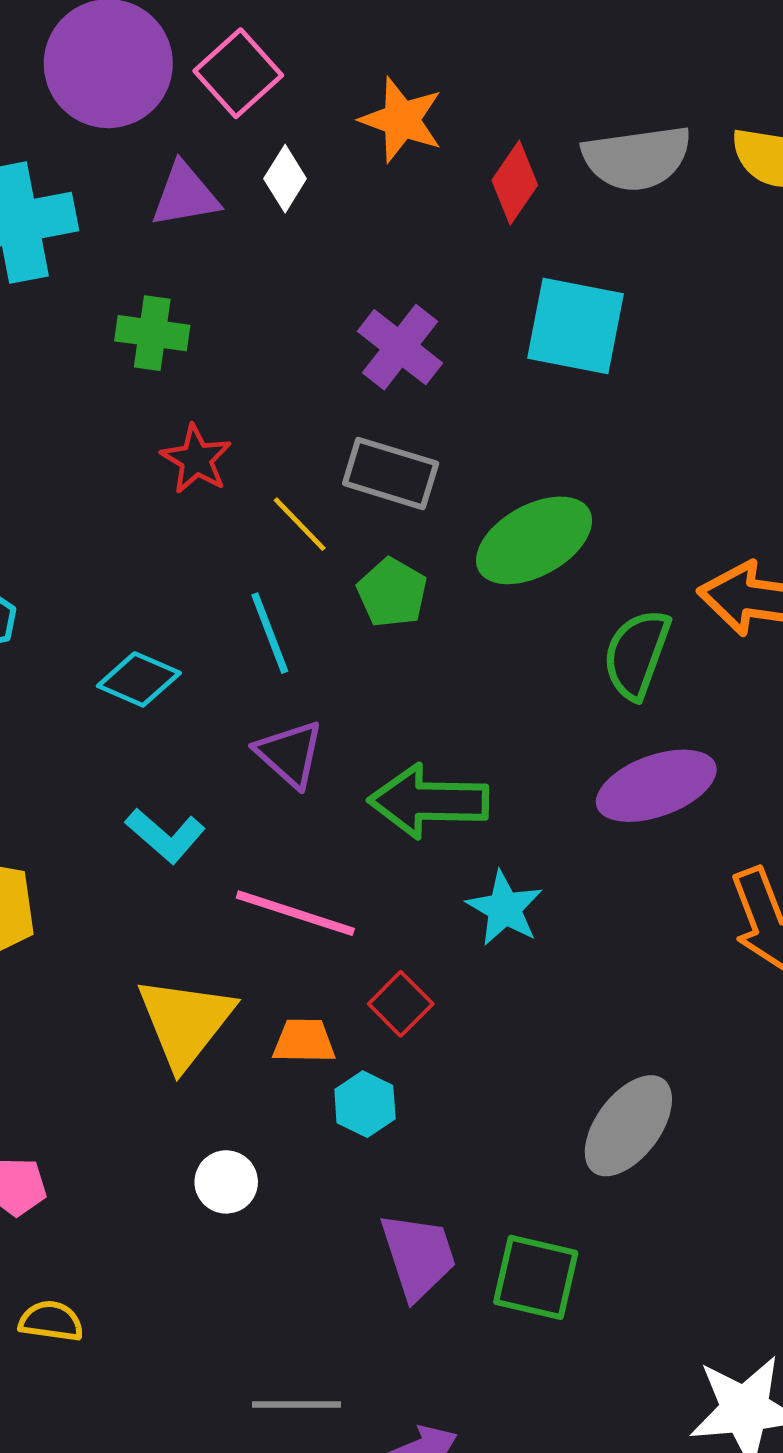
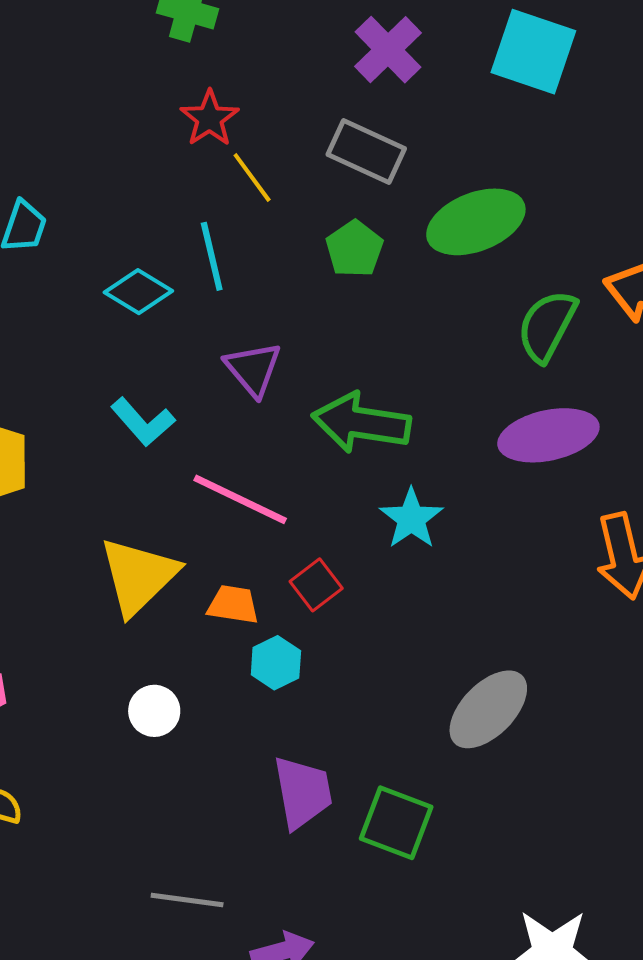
yellow line: (300, 524) -> (252, 178), moved
cyan line: (270, 633) -> (212, 256), moved

